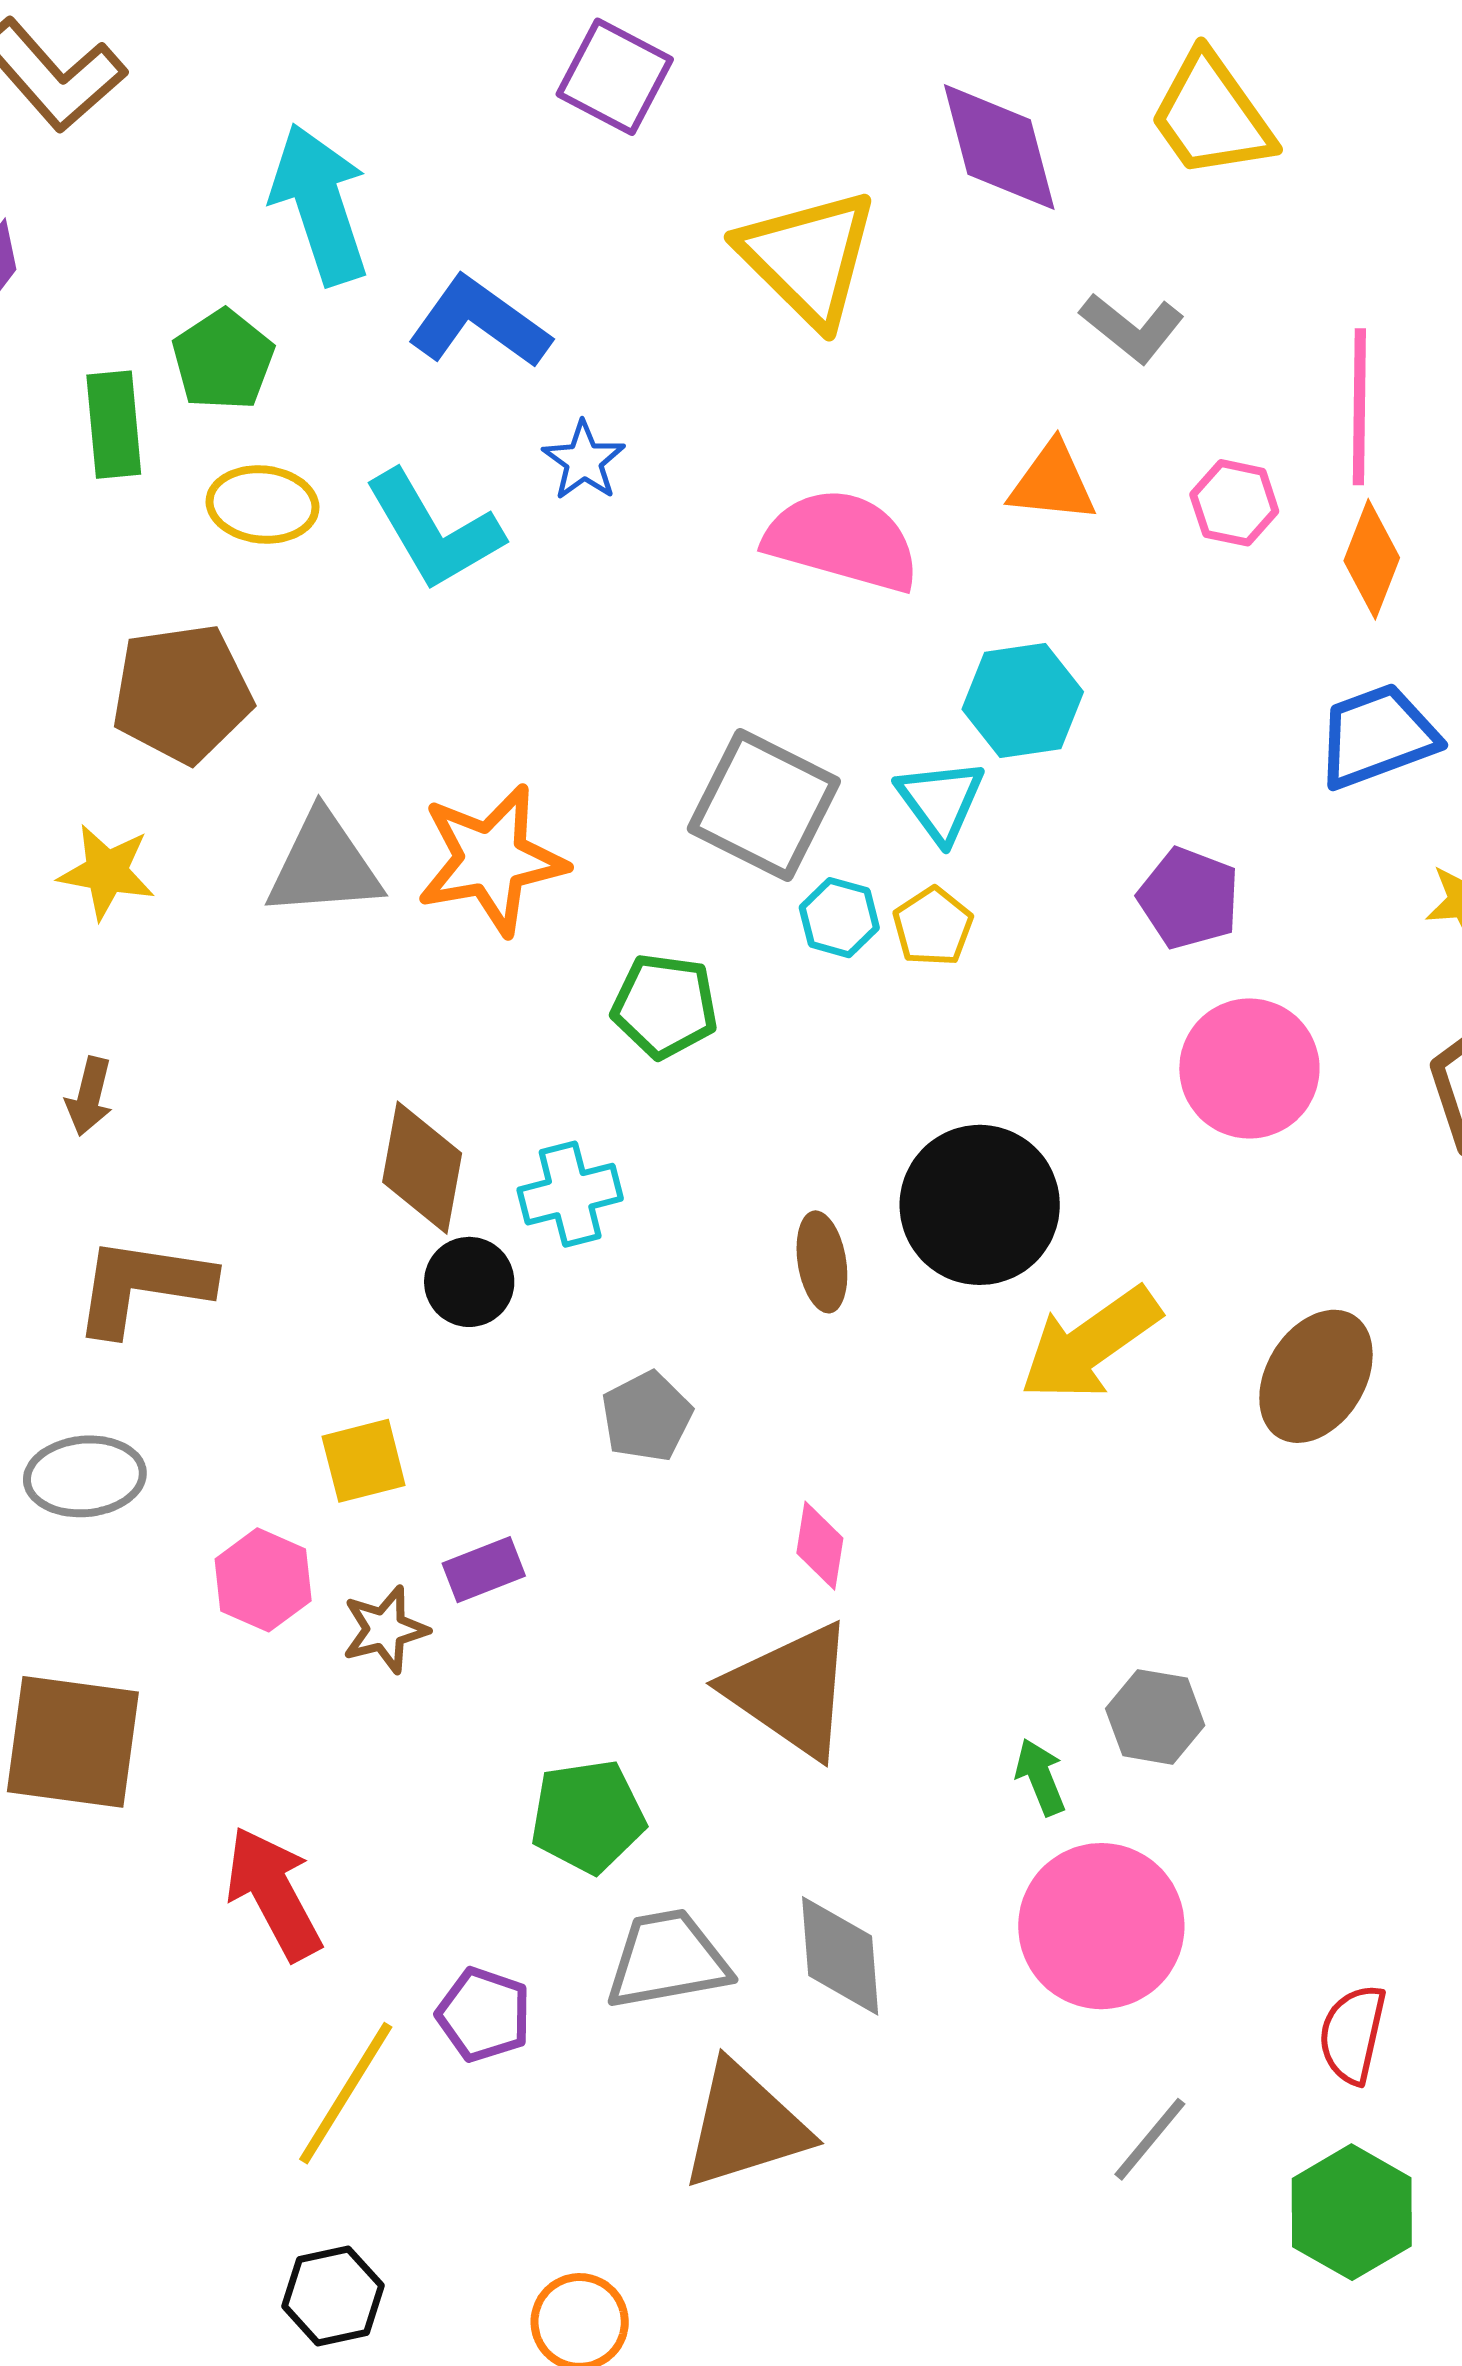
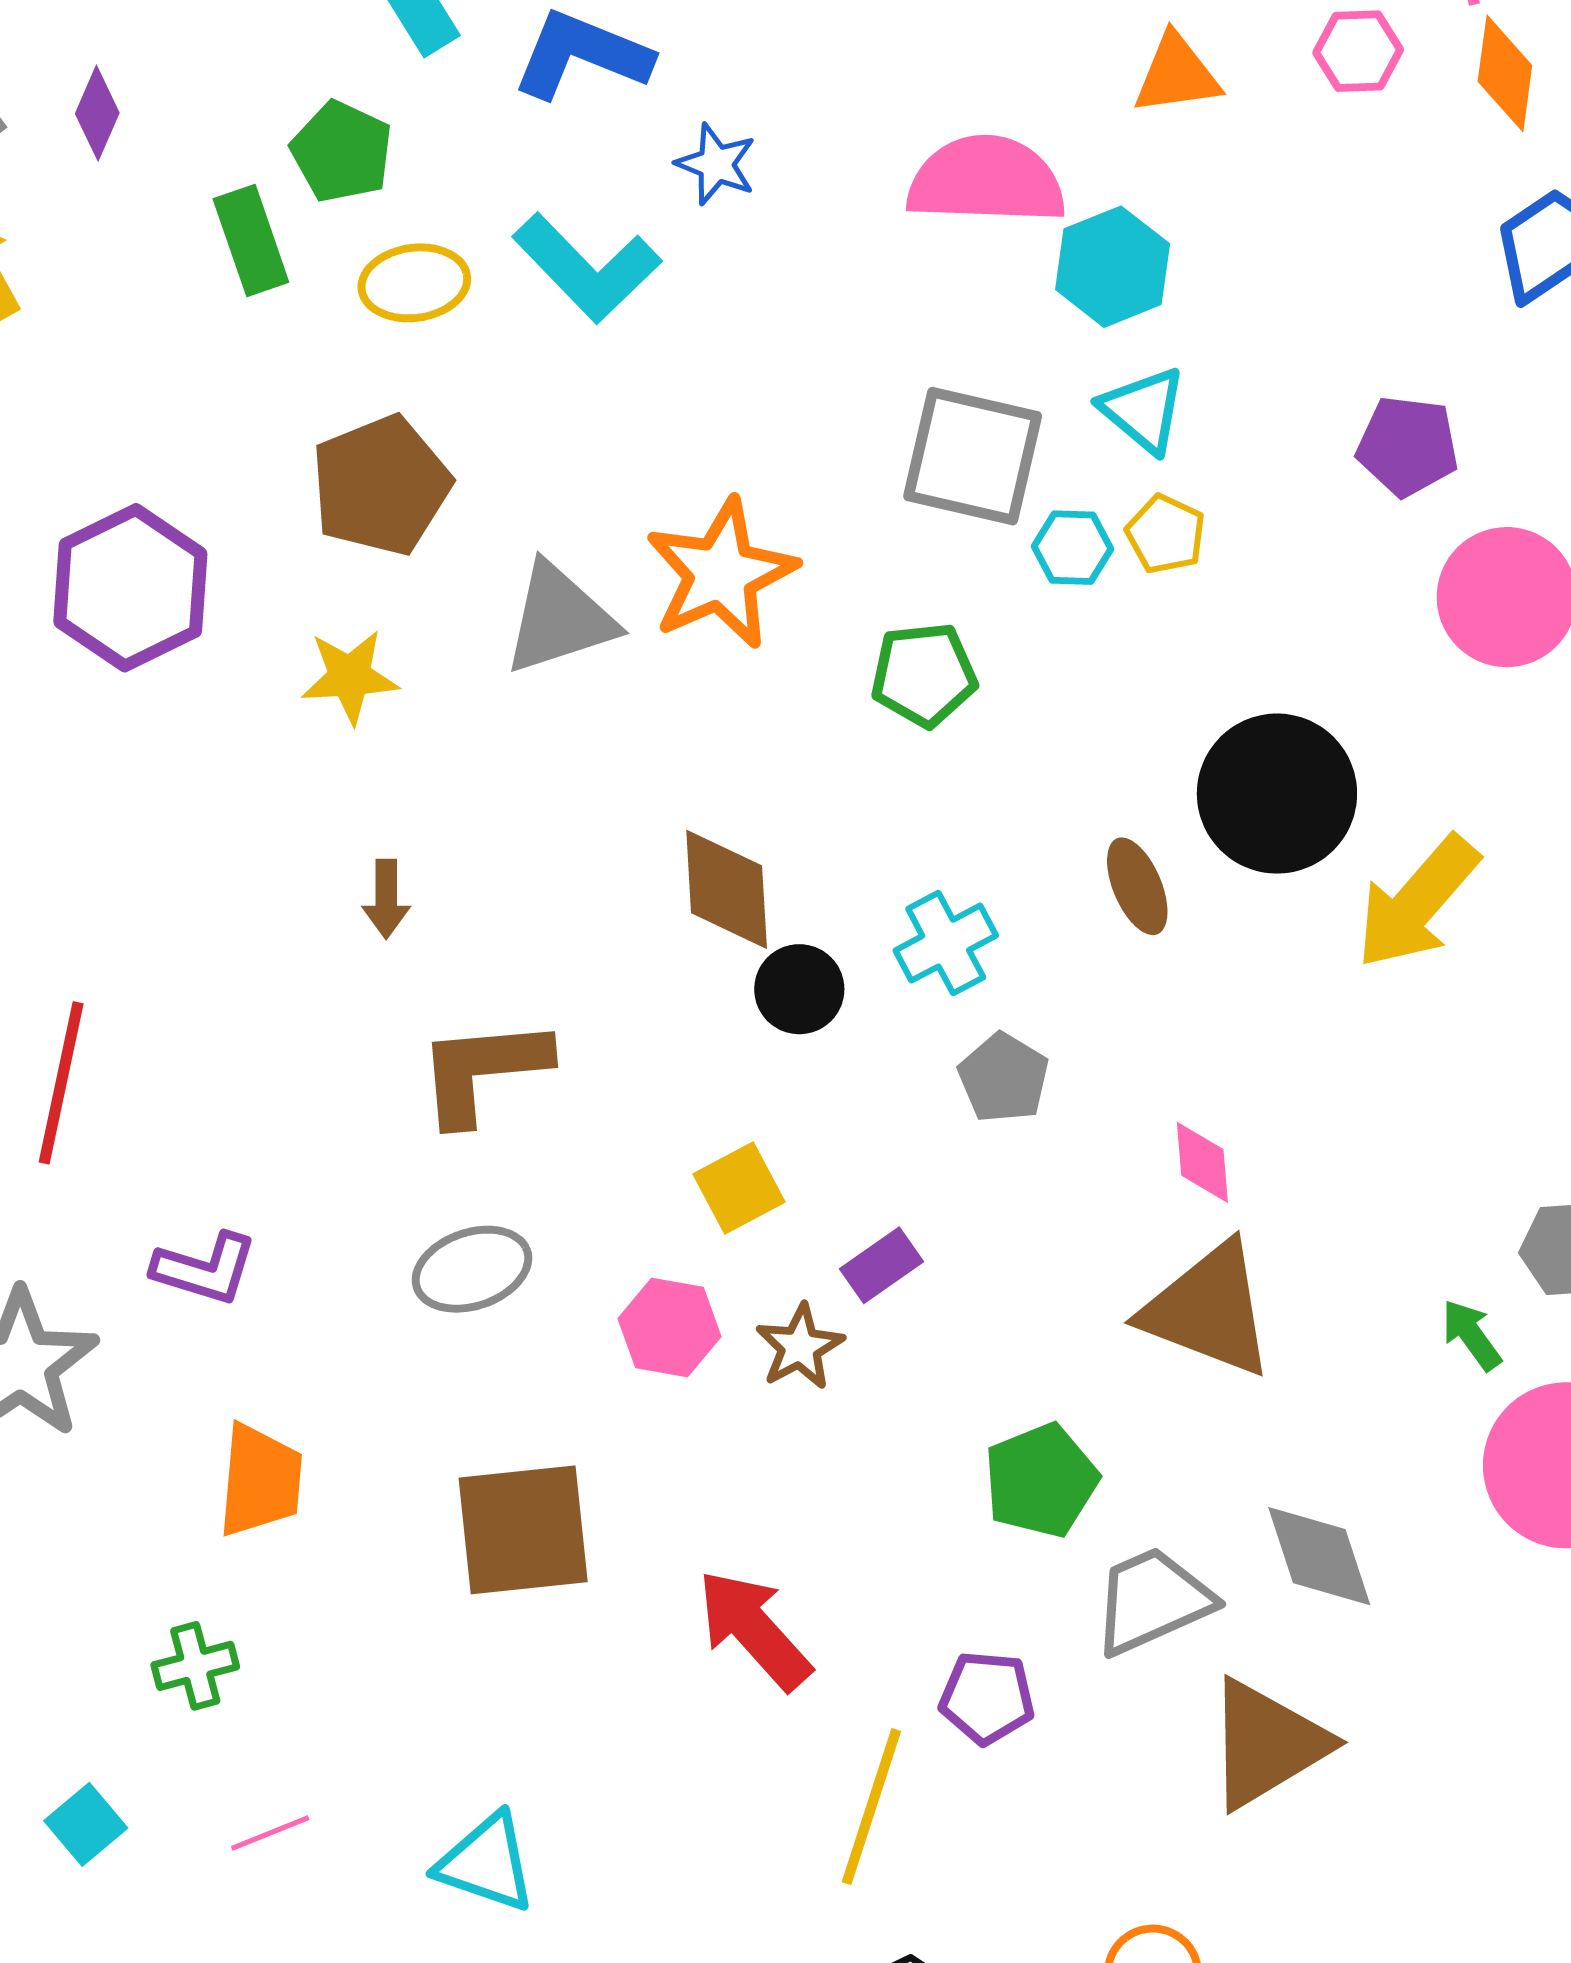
cyan hexagon: (1023, 701) -> (1113, 267), moved
cyan cross: (570, 1194) -> (946, 943), moved

